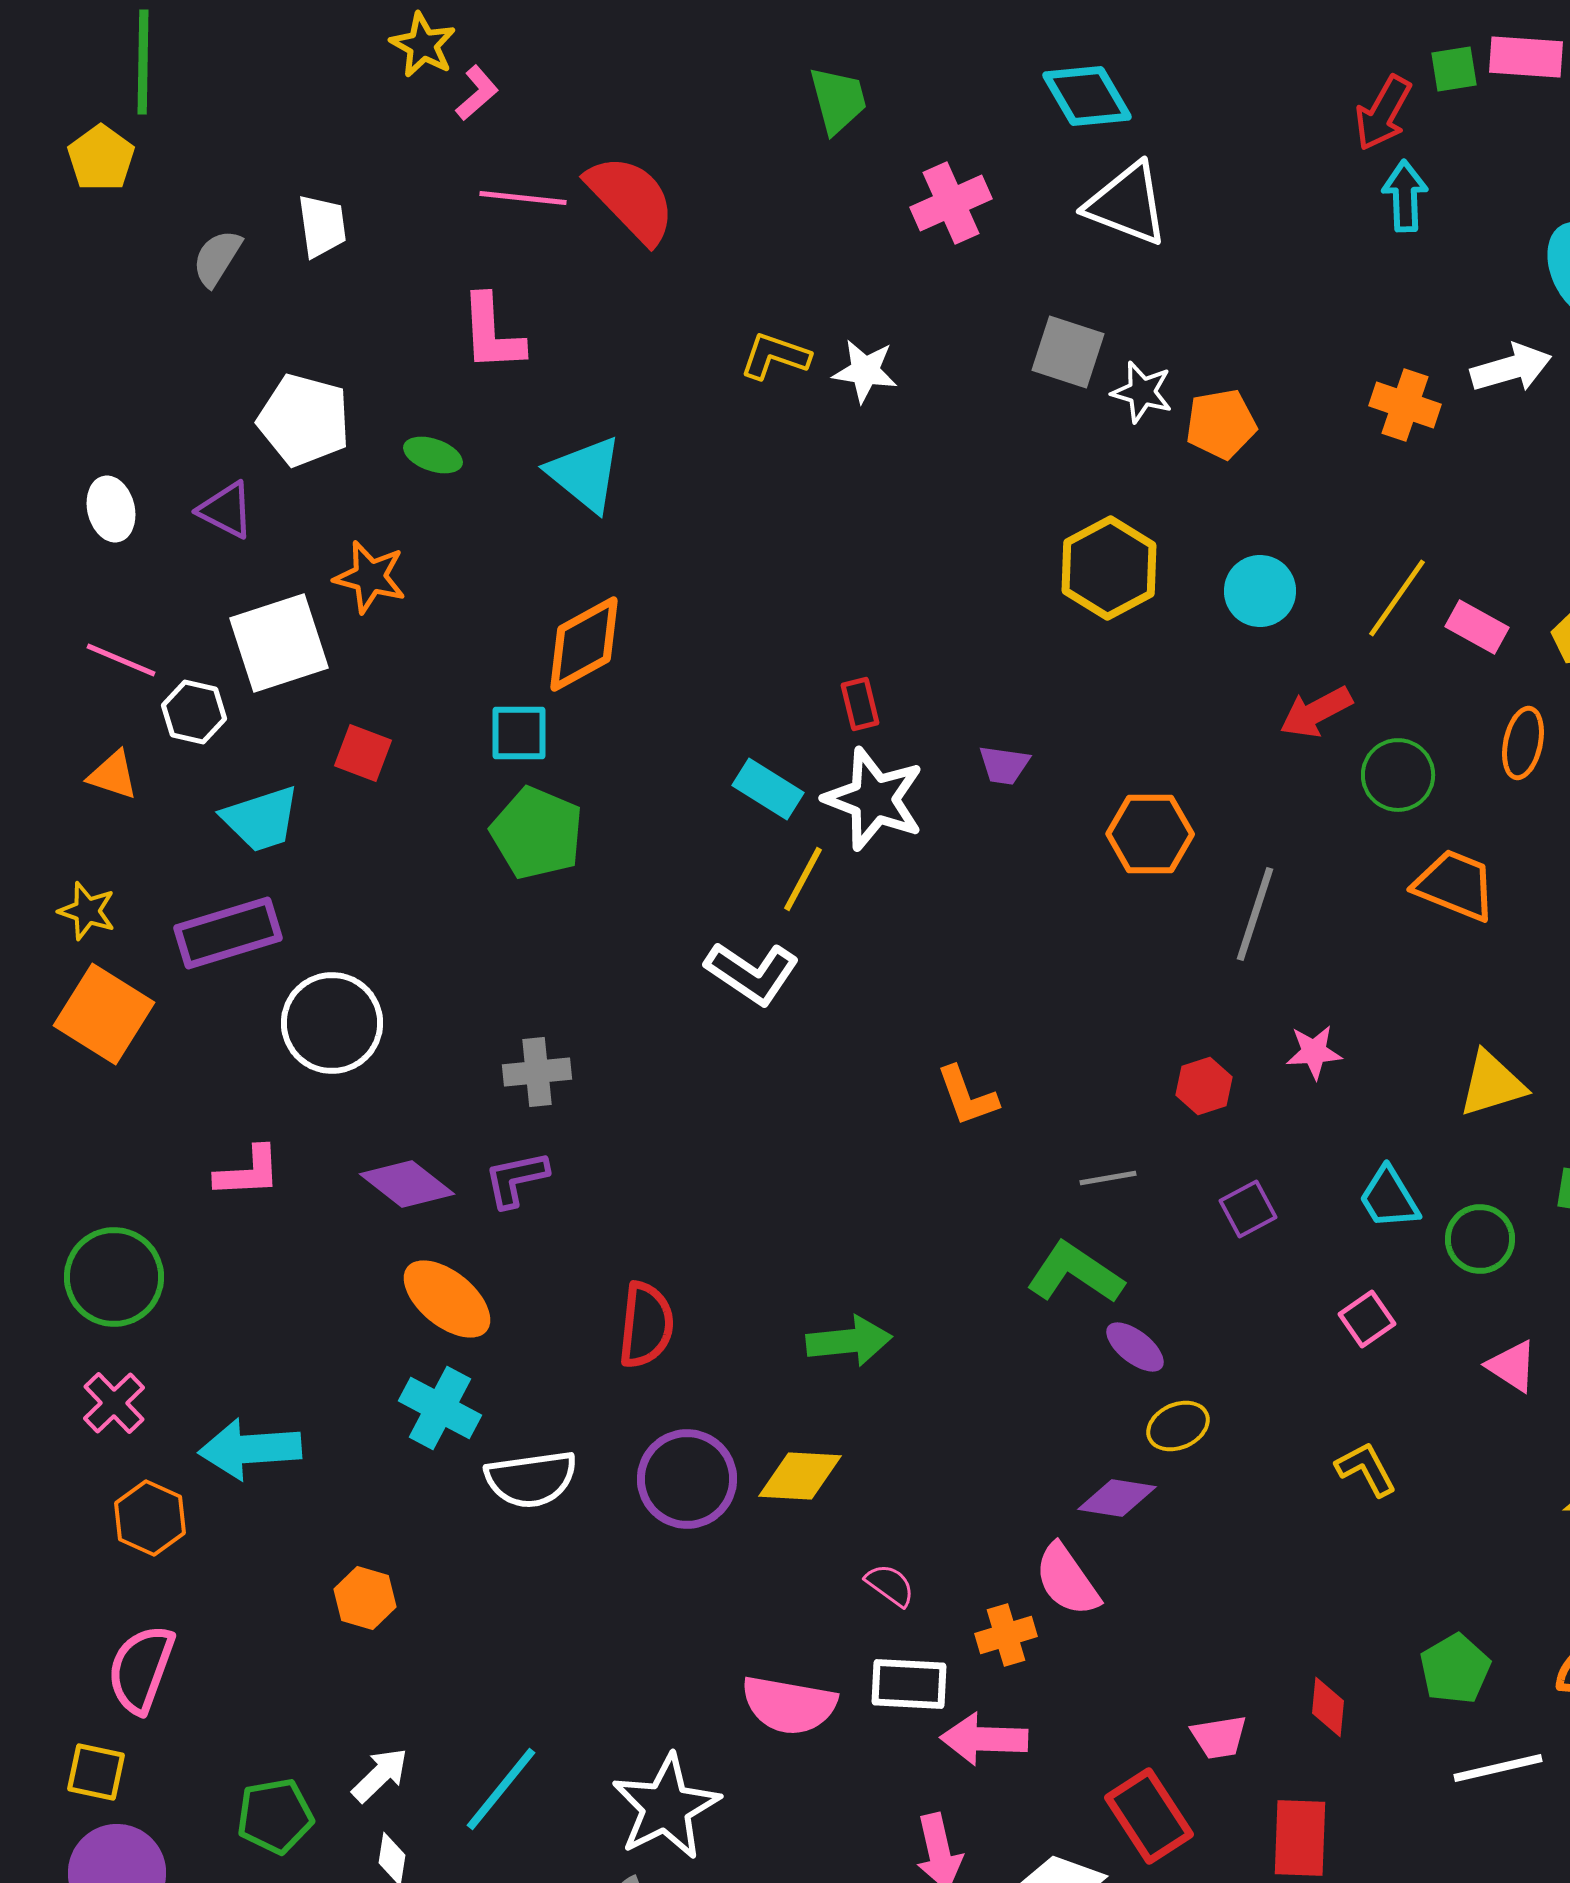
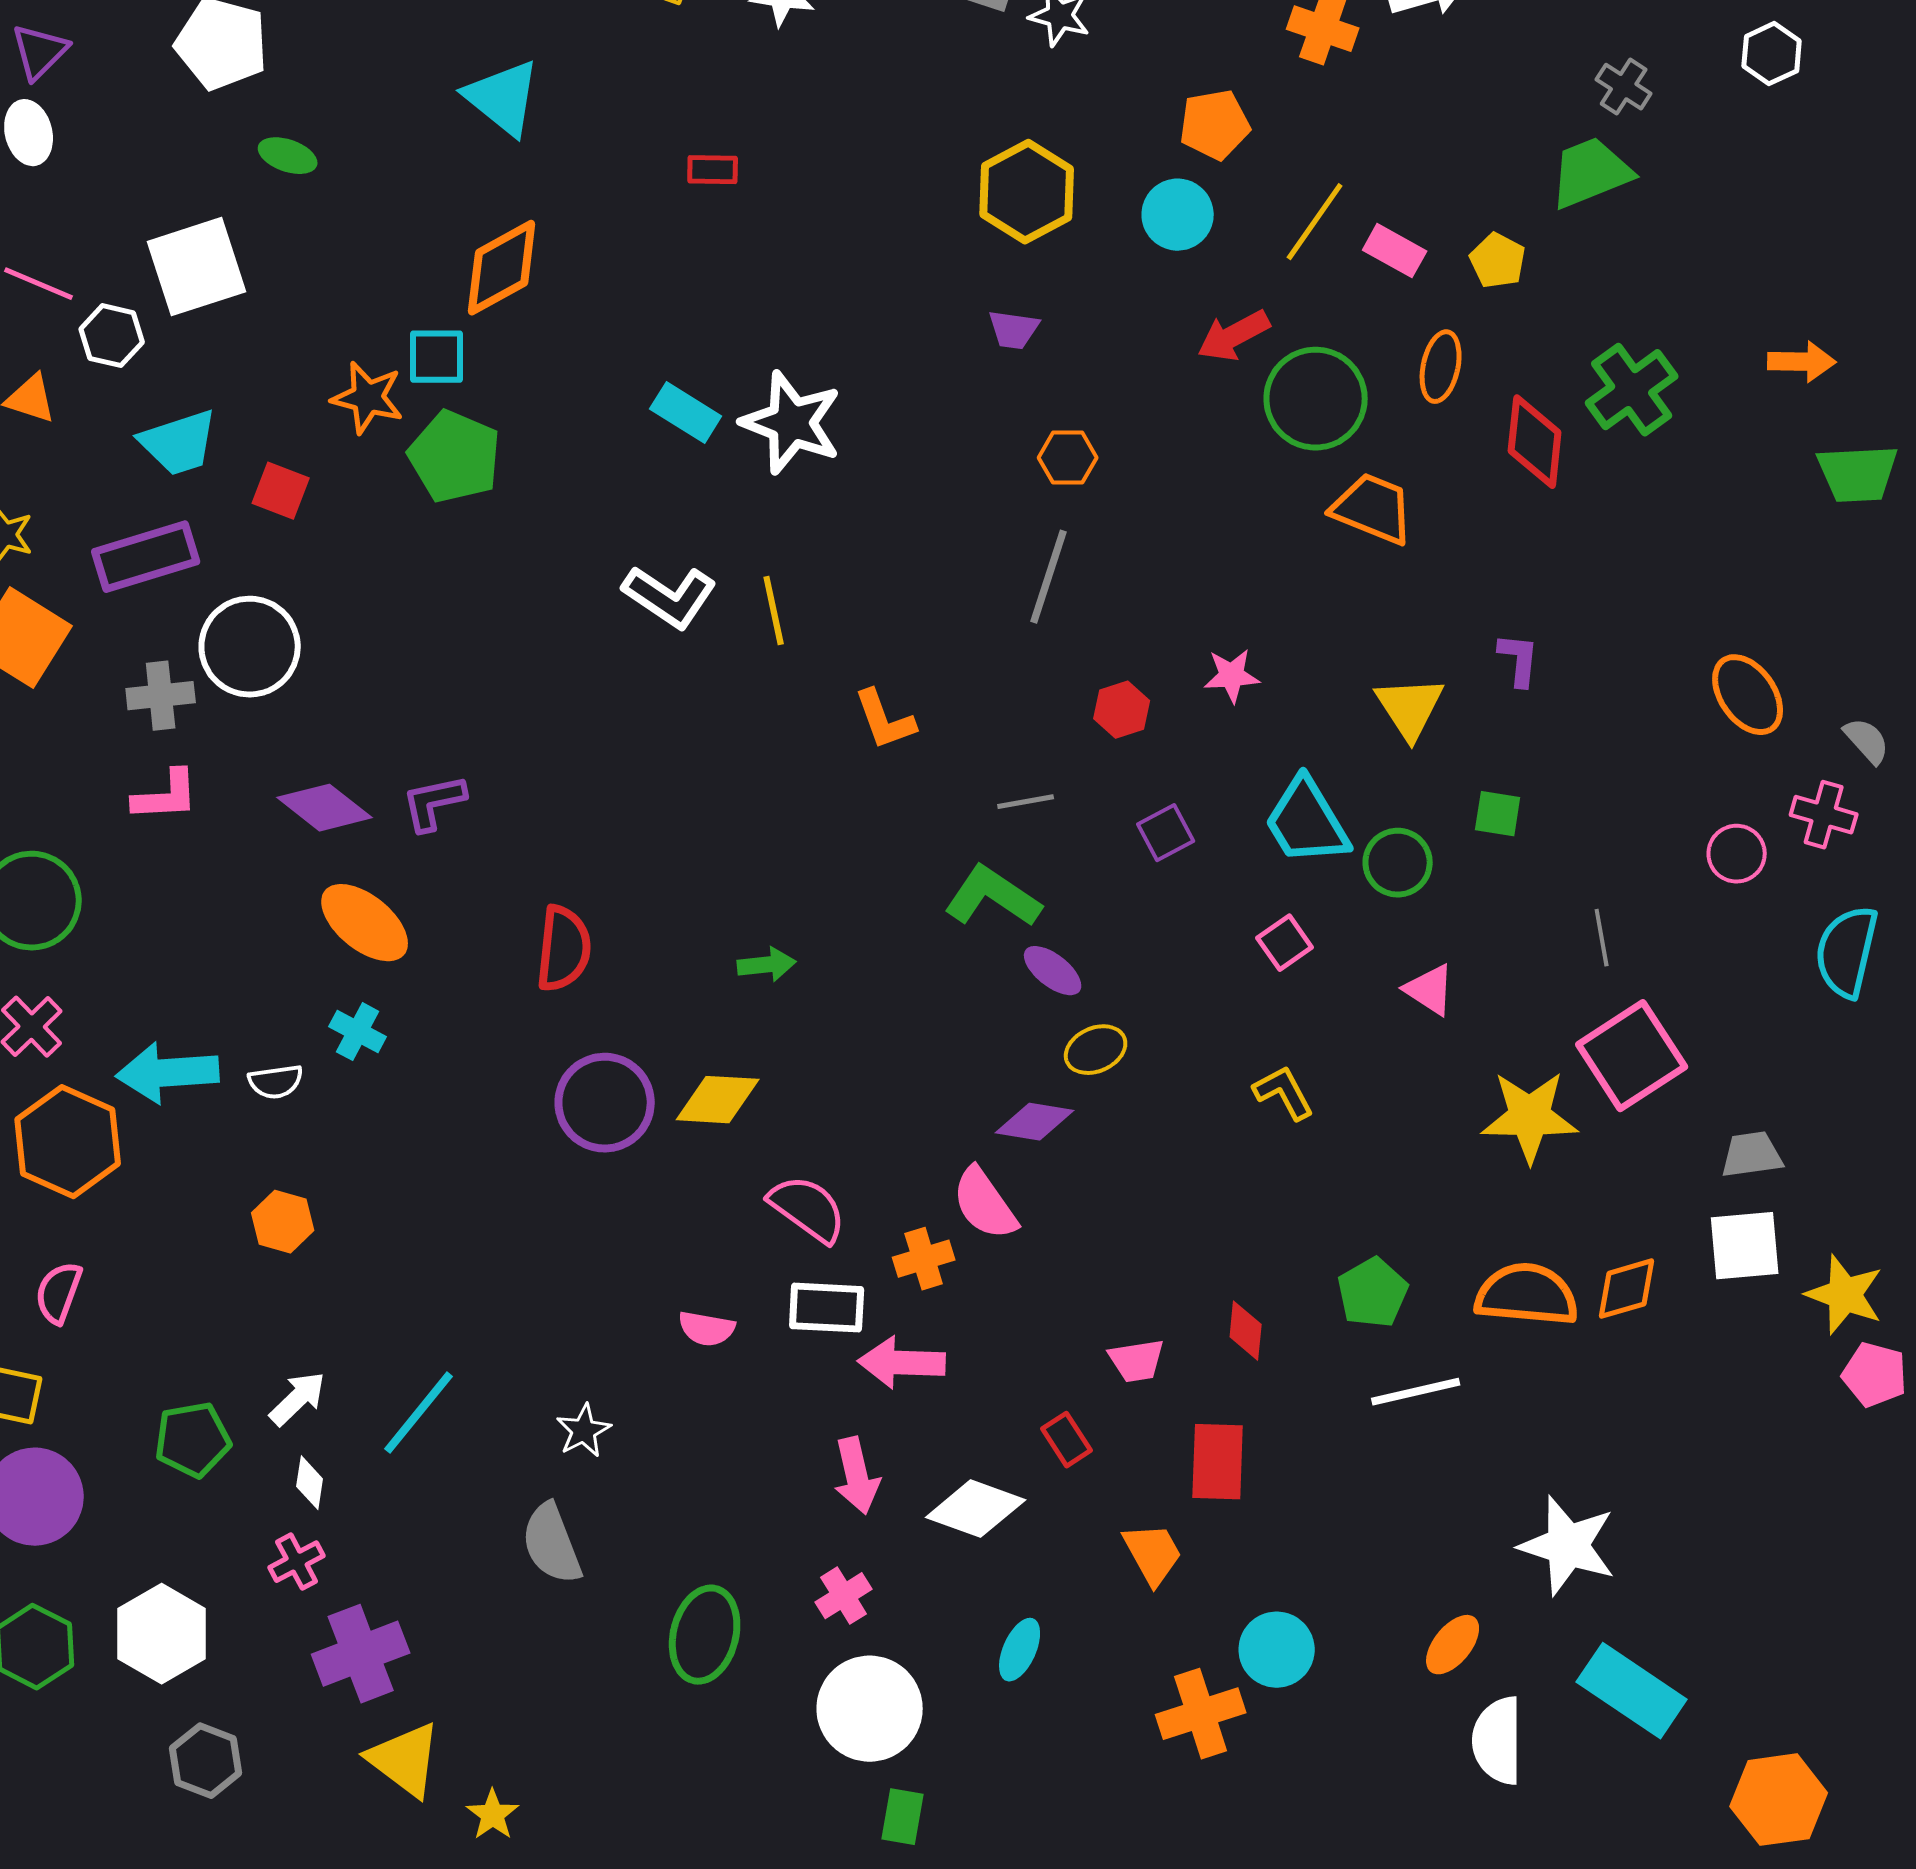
orange pentagon: (1221, 424) -> (1215, 125), moved
green ellipse: (433, 455) -> (288, 156), moved
purple triangle: (226, 510) -> (40, 52), moved, turned 48
orange star: (370, 577) -> (368, 398), moved
red rectangle: (860, 704) -> (713, 170), moved, turned -75
red square: (363, 753) -> (281, 491), moved
purple trapezoid: (1004, 765) -> (1014, 330), moved
green circle: (1398, 775) -> (1316, 399), size x1.4
orange hexagon: (1150, 834) -> (1068, 458), size x0.7
yellow line: (803, 879) -> (774, 611), moved, turned -40
gray line: (1255, 914) -> (1049, 577), moved
gray cross: (537, 1072) -> (161, 696), moved
yellow triangle: (1492, 1084) -> (1410, 708), turned -46
cyan trapezoid: (1389, 1198) -> (1307, 822), size x1.4
green arrow: (849, 1341) -> (767, 965), size x0.7
cyan cross: (440, 1408) -> (358, 1032), size x0.7
white semicircle: (531, 1479) -> (276, 1082), moved, size x0.6
orange hexagon: (150, 1518) -> (68, 1142), size x1.5
pink semicircle: (890, 1585) -> (808, 1209), size x1.6
pink semicircle: (141, 1669) -> (59, 1293), size x0.7
pink semicircle: (789, 1705) -> (707, 1329), size x0.6
white star: (666, 1807) -> (584, 1431), size x0.5
red rectangle: (1149, 1816) -> (1067, 1440), size x0.6

